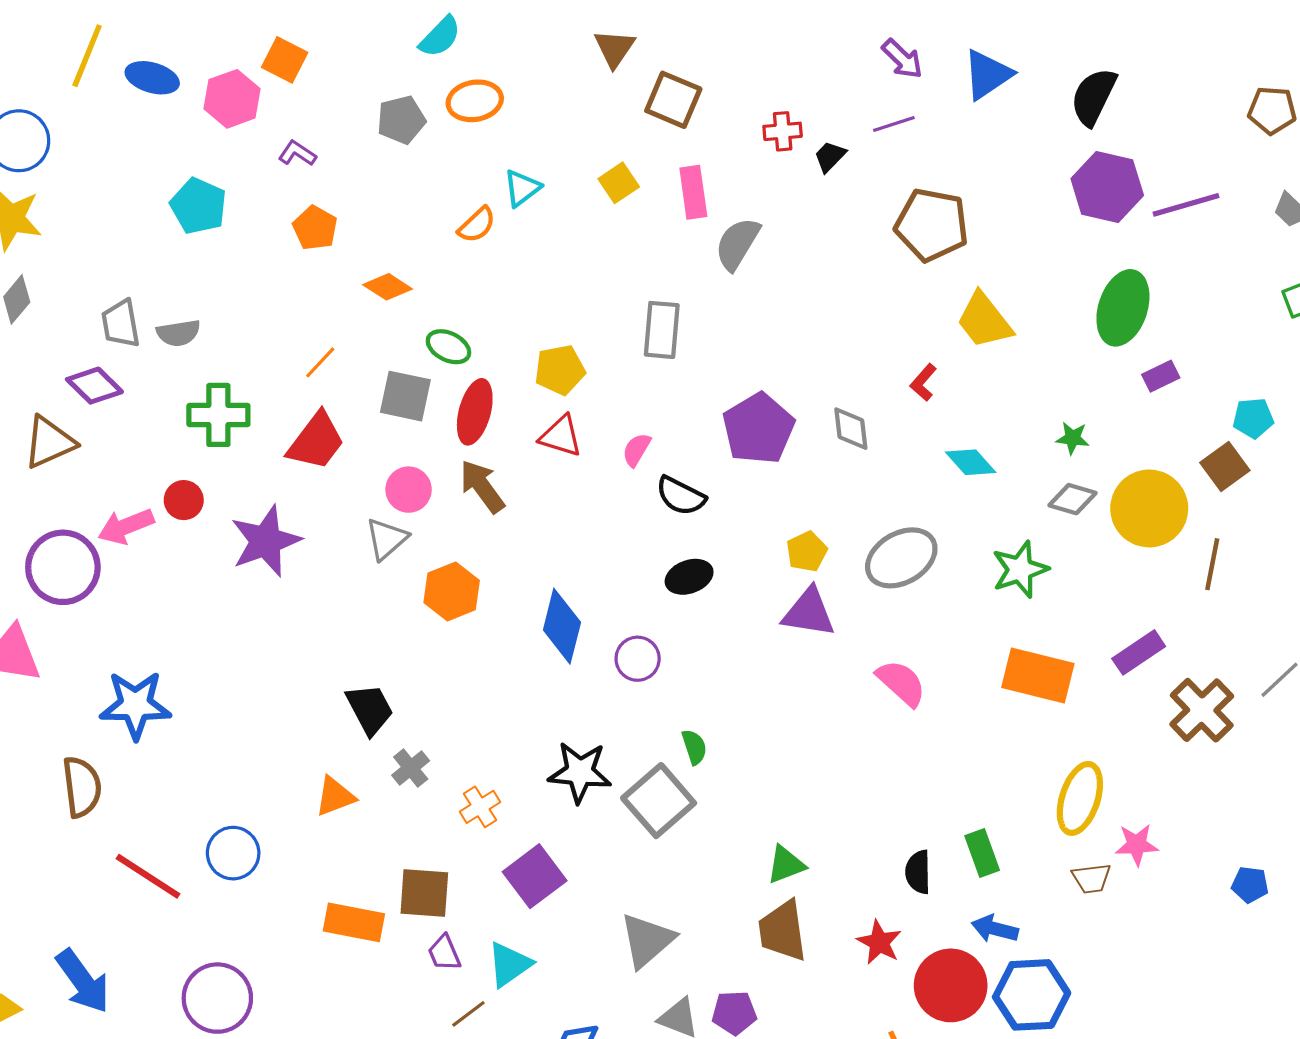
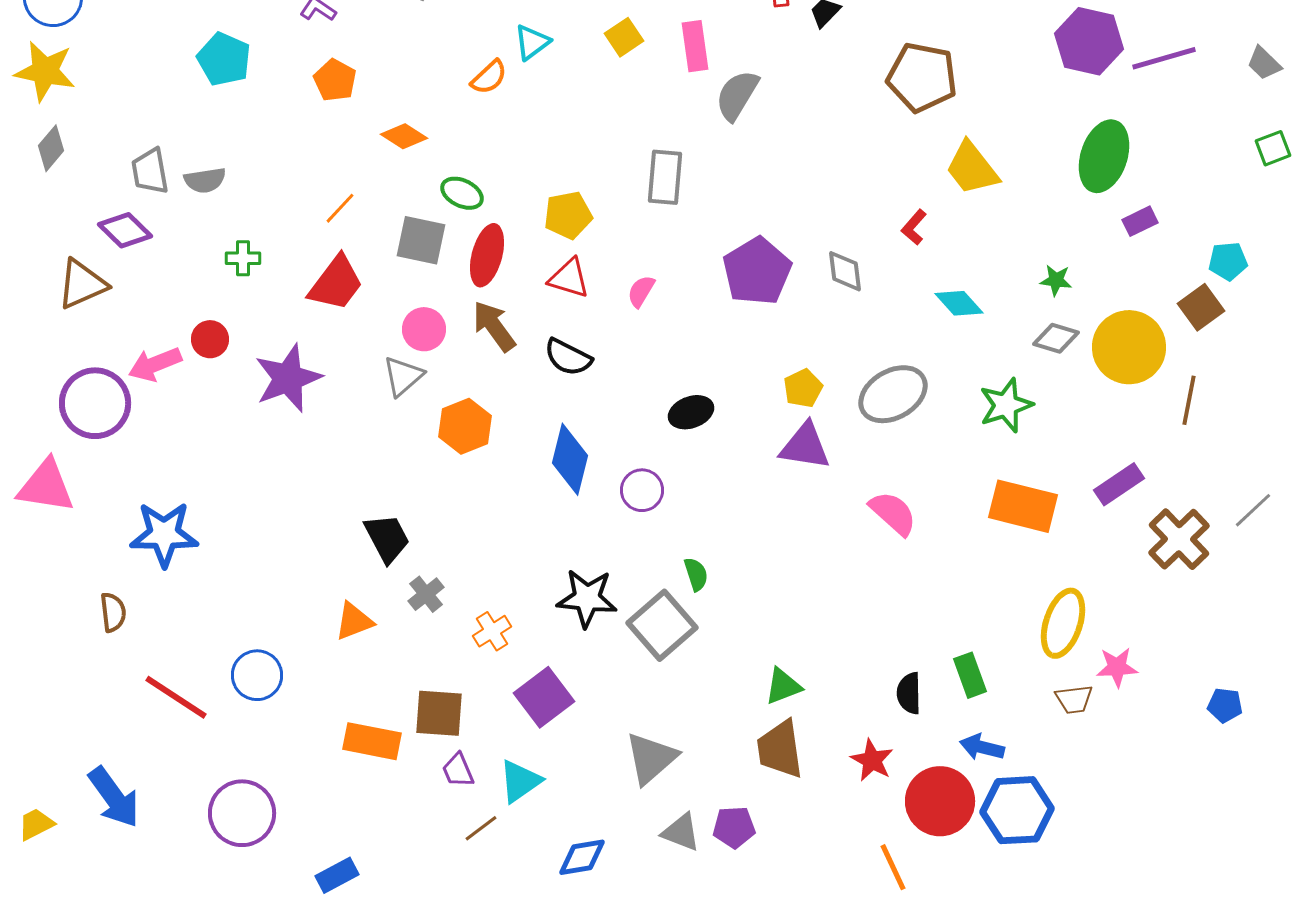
green cross: (218, 415) -> (243, 258), size x0.6
black semicircle: (681, 496) -> (568, 357), moved
brown semicircle: (82, 787) -> (113, 612), size x0.7

